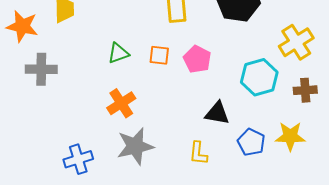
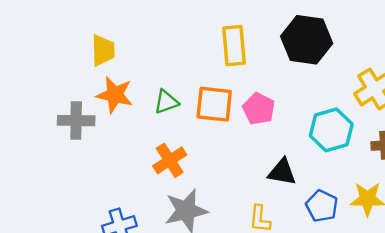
orange star: (22, 26) -> (115, 95), moved
orange square: (159, 55) -> (214, 104), size x1.6

